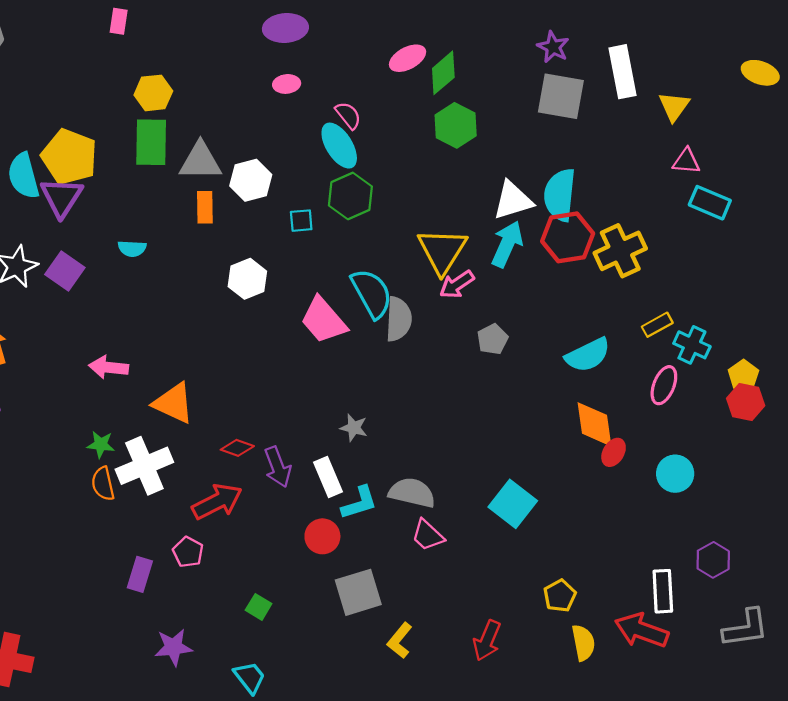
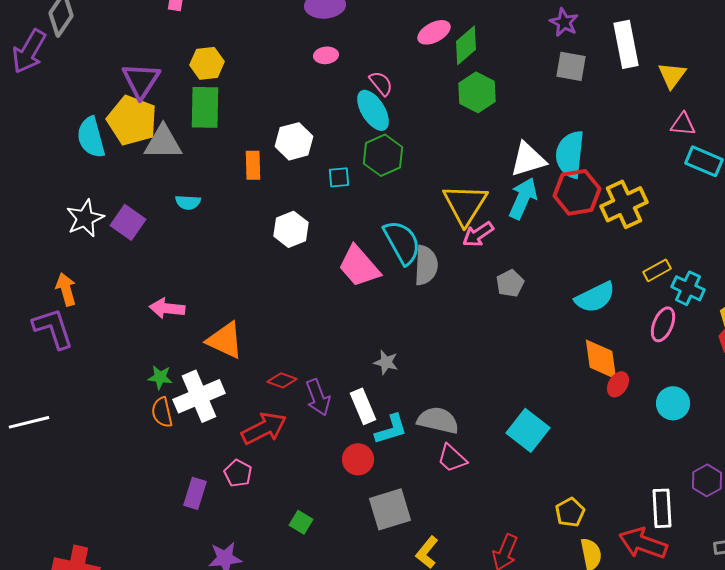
gray square: (561, 96) -> (571, 66), size x0.7
gray triangle: (200, 161) -> (163, 142), moved
purple triangle: (62, 197) -> (141, 80), moved

